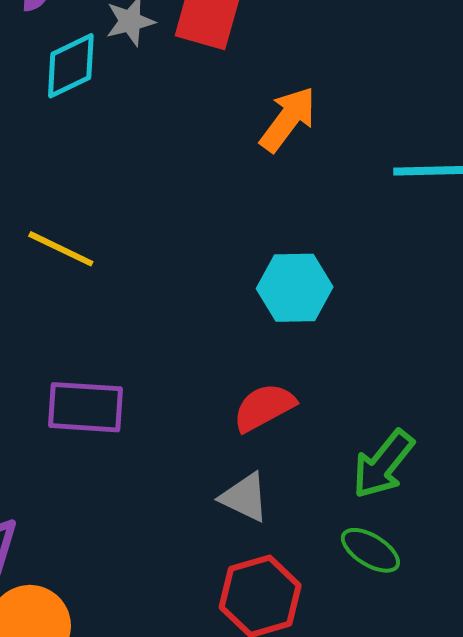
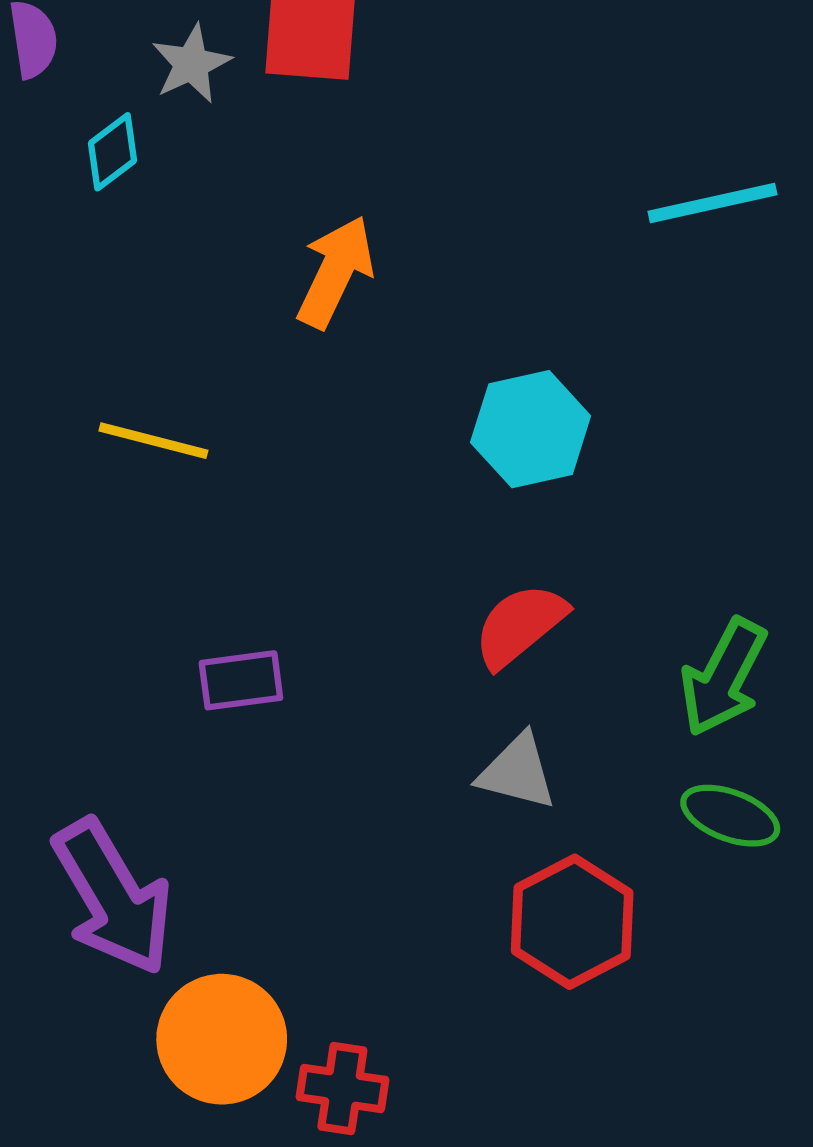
cyan diamond: (71, 66) -> (112, 152), size x0.7
orange arrow: (288, 119) -> (335, 272), moved
purple rectangle: (85, 407) -> (241, 680), size x0.7

